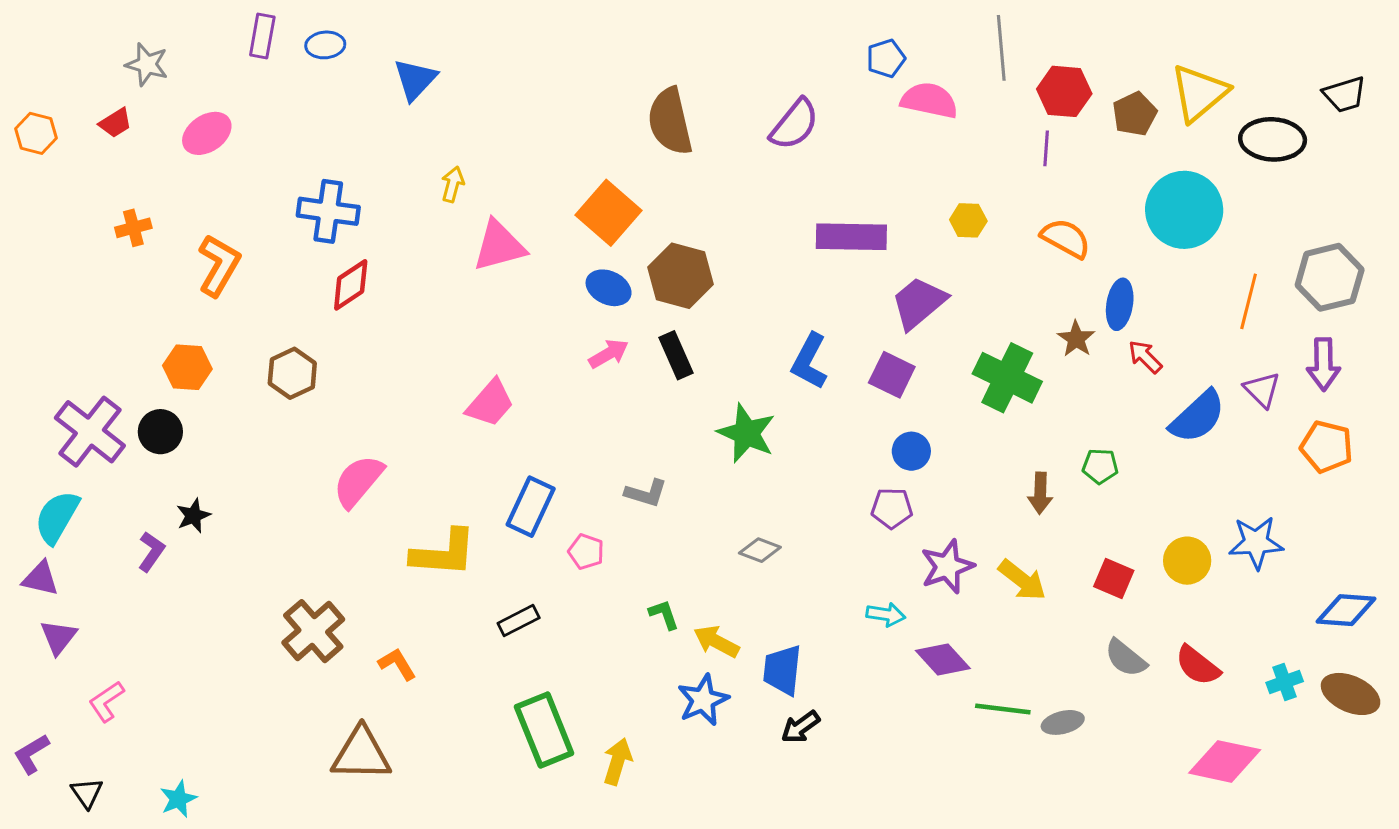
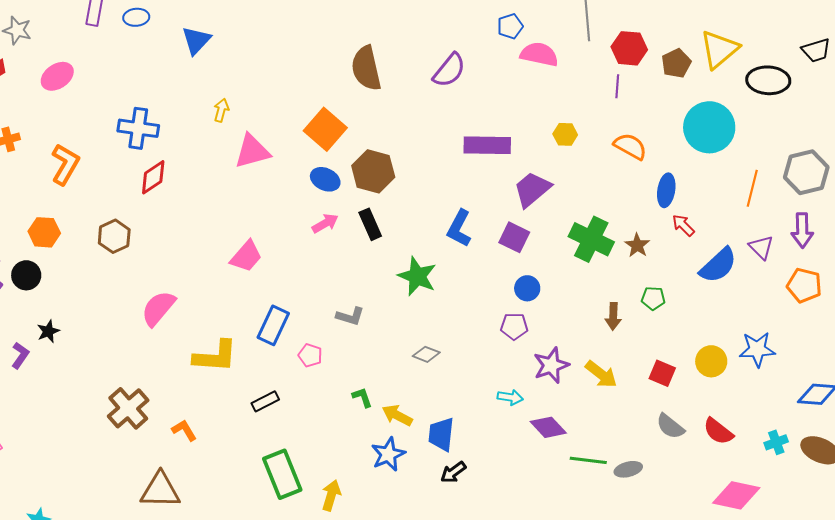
brown star: (1076, 339) -> (637, 245), moved

